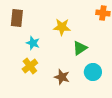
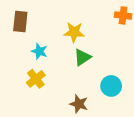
green triangle: (80, 48) -> (82, 57), moved
brown star: (62, 77) -> (79, 104), moved

